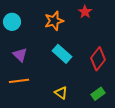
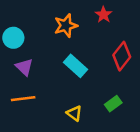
cyan circle: (12, 22) -> (13, 38), moved
red diamond: (98, 59) -> (122, 56), moved
green rectangle: (98, 94) -> (113, 104), moved

